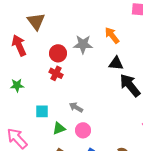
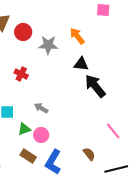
red circle: (58, 53) -> (23, 32), moved
pink circle: (83, 130) -> (41, 135), moved

